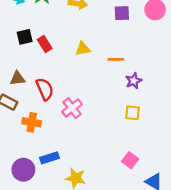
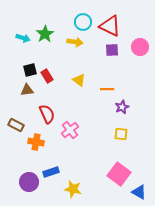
yellow triangle: (83, 49) -> (79, 80), turned 48
brown triangle: (17, 78) -> (27, 90), moved
pink square: (130, 160) -> (119, 174), size x1.6

